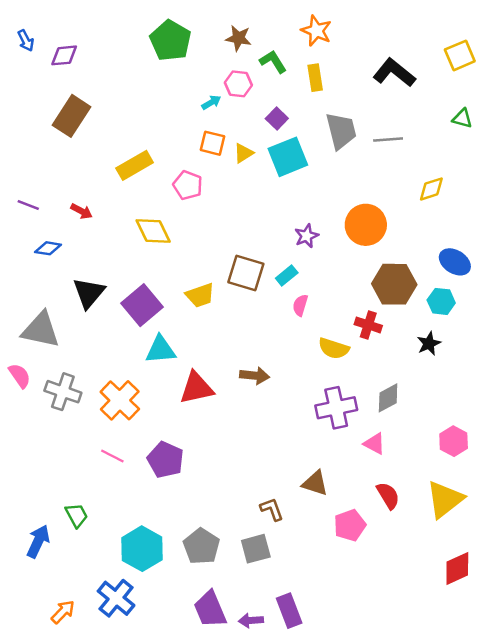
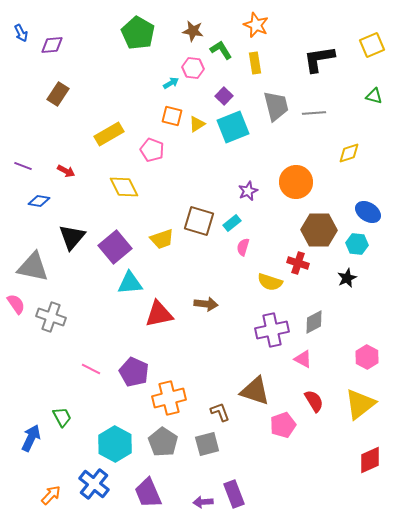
black L-shape: (394, 73) -> (319, 59), turned -48
brown rectangle: (72, 116) -> (58, 94), size x0.7
orange cross: (120, 400) -> (169, 398), moved, turned 32
brown triangle: (315, 483) -> (255, 391), size x1.4
purple trapezoid: (210, 609) -> (148, 493), moved

